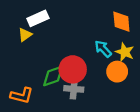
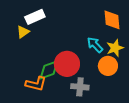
yellow star: (125, 52) -> (115, 48), turned 30
gray cross: (74, 89) -> (80, 87), moved
orange L-shape: (22, 95) -> (36, 84), moved

